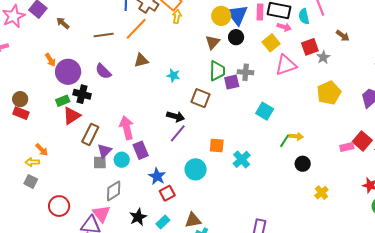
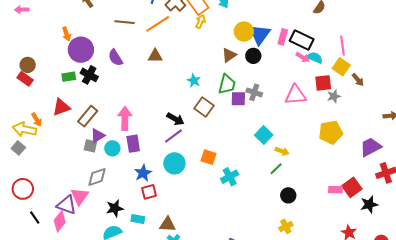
cyan semicircle: (304, 16) -> (315, 58), moved, turned 112
yellow square: (271, 43) -> (341, 67), moved, turned -30
cyan star: (173, 75) -> (194, 81), moved
red triangle: (72, 116) -> (61, 107), moved
yellow arrow: (296, 136) -> (282, 151), moved
yellow arrow: (32, 162) -> (24, 129), size x1.6
cyan circle: (196, 169) -> (174, 163), moved
yellow cross: (321, 193) -> (286, 226), moved
red circle: (59, 206) -> (23, 189), moved
cyan rectangle: (163, 222) -> (138, 219), turned 40

